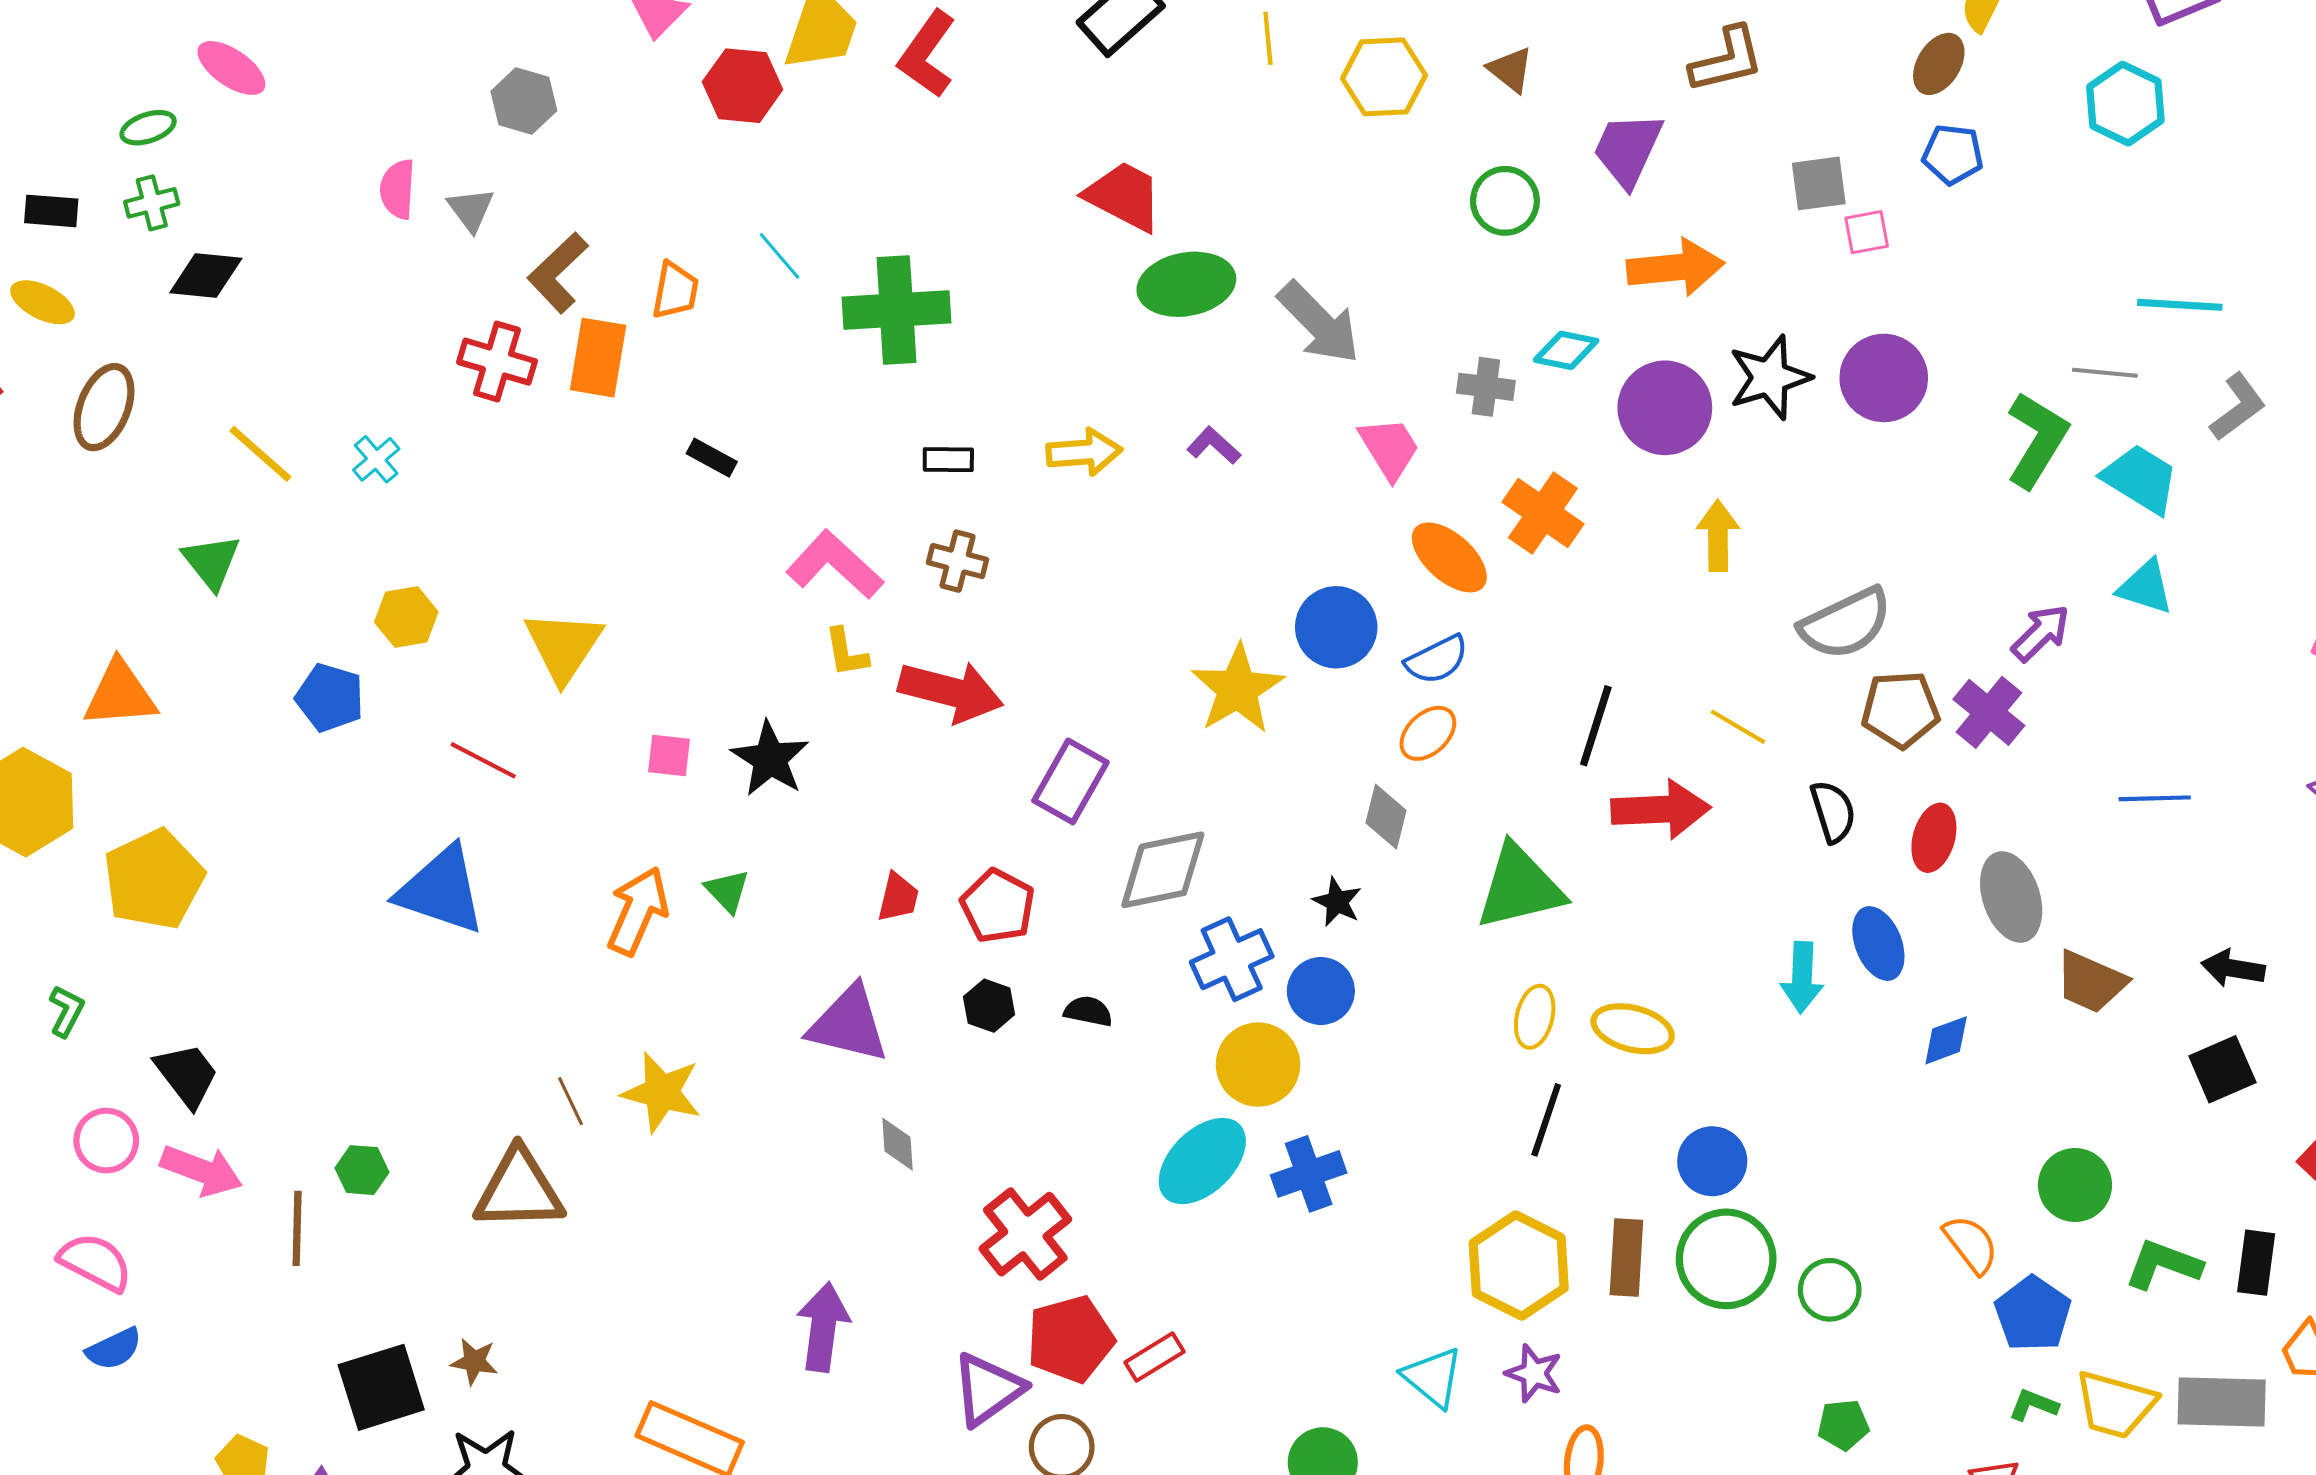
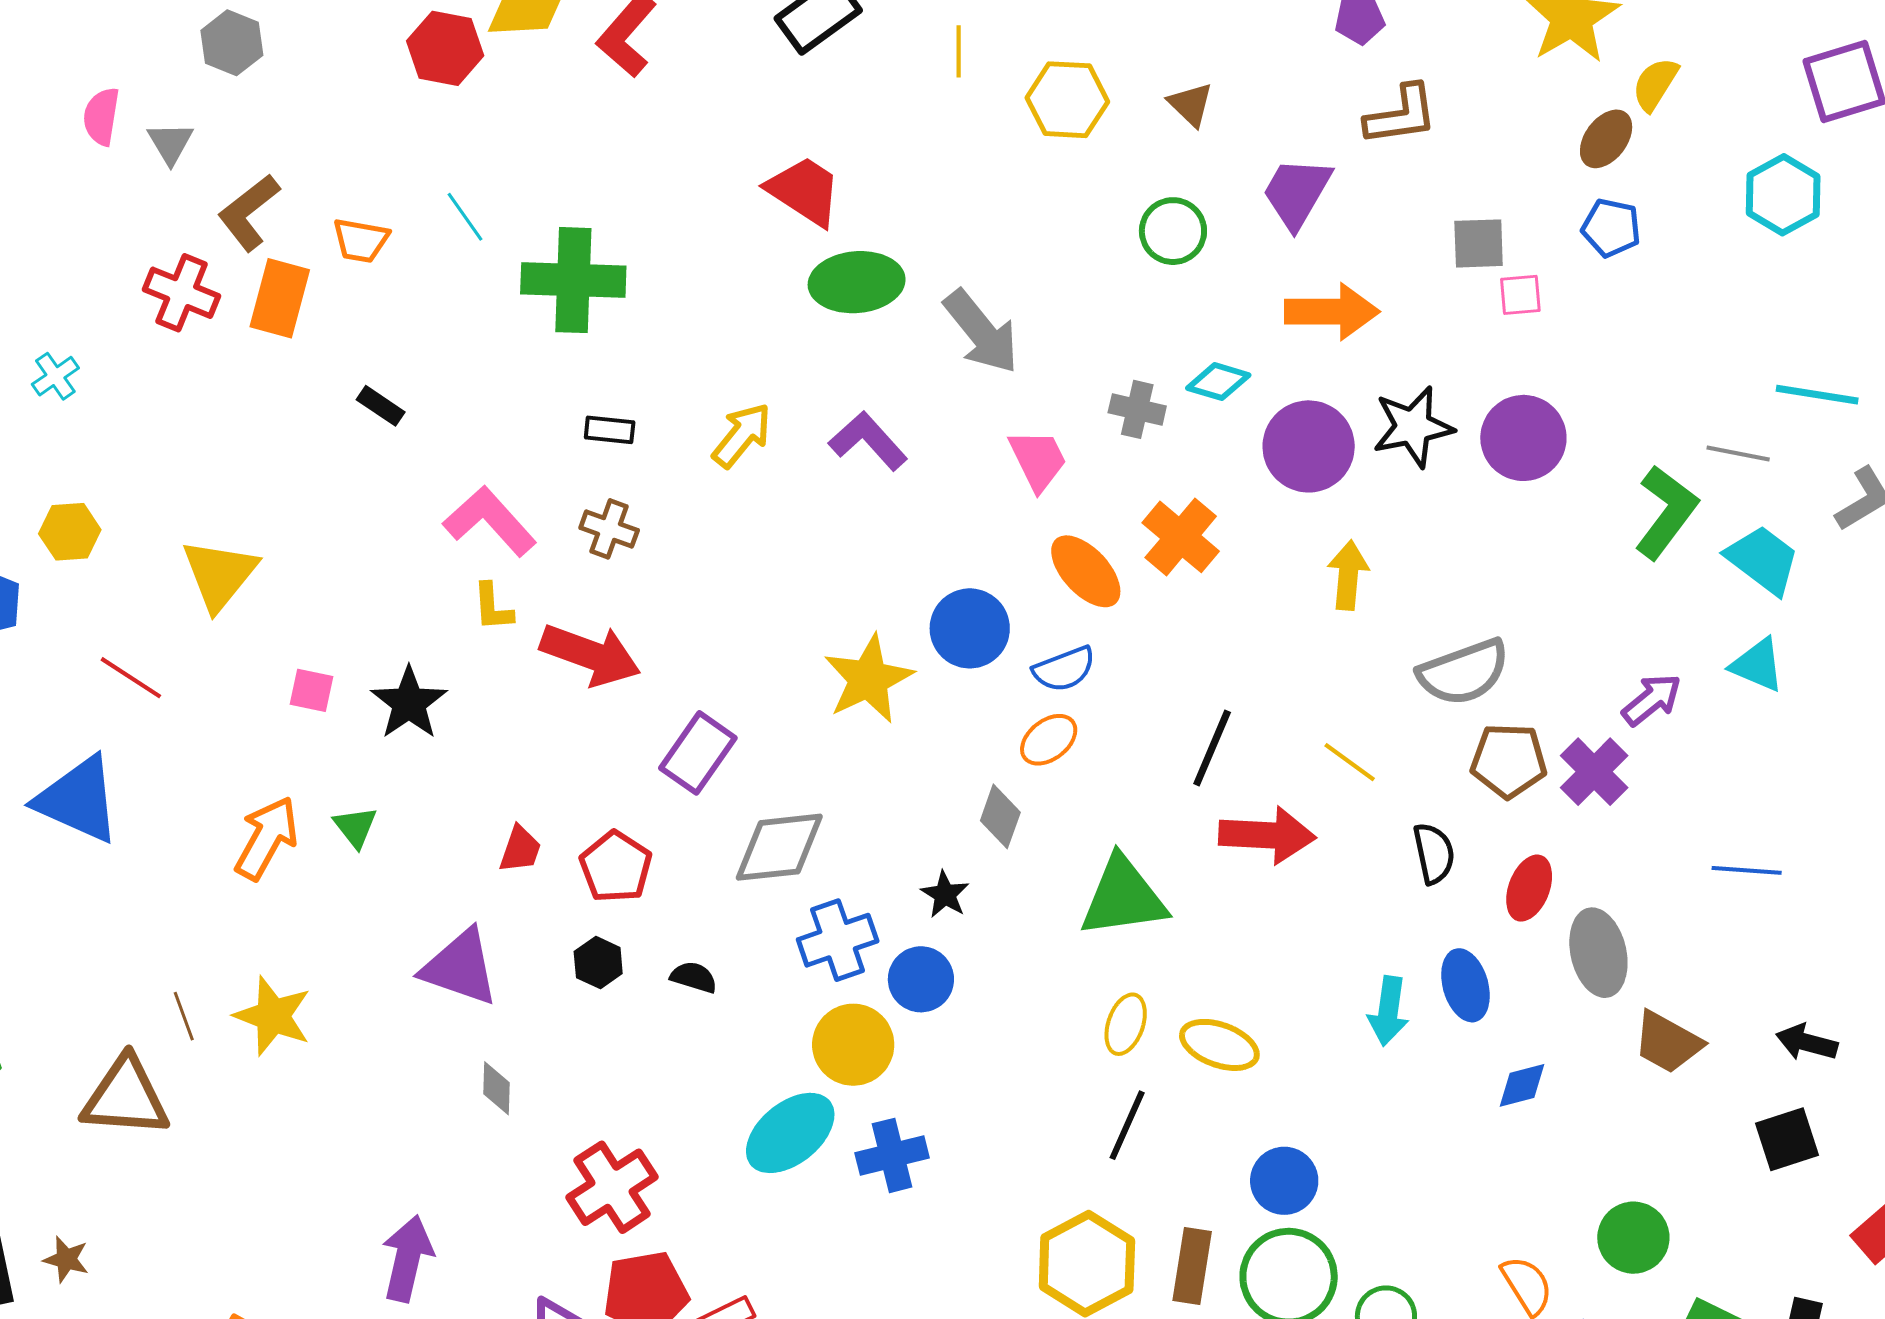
orange trapezoid: (675, 290) -> (361, 240), turned 84
purple L-shape: (1214, 445) -> (868, 441), size x1.5
yellow arrow: (1084, 452) -> (742, 435), turned -52

